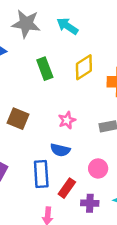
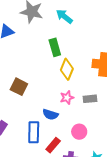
yellow diamond: (84, 67) -> (67, 69), moved, turned -40
green rectangle: (45, 69) -> (55, 47), moved
pink star: (67, 120) -> (67, 98), moved

